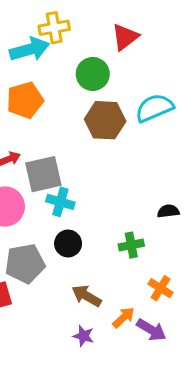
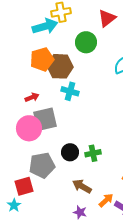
brown hexagon: (105, 120) -> (60, 66), moved
gray square: (43, 174) -> (45, 119), moved
cyan cross: (60, 202) -> (70, 91), moved
green cross: (131, 245) -> (93, 153), moved

